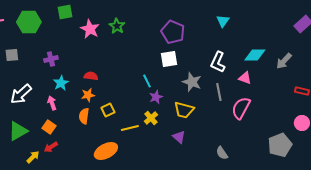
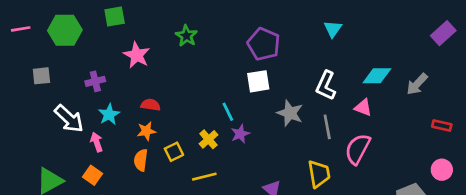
pink star: (90, 29) -> (137, 55), moved
white arrow: (21, 94) -> (69, 119), moved, turned -95
yellow trapezoid: (184, 110) -> (319, 174), moved, turned -115
yellow cross: (151, 118) -> (208, 139), moved

